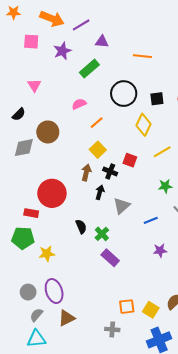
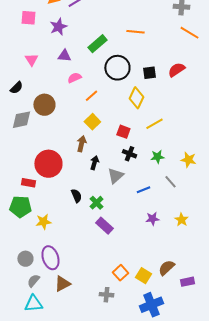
purple triangle: (102, 42) -> (64, 56), moved
green rectangle: (89, 69) -> (97, 44), moved
black cross: (110, 171) -> (129, 154), moved
orange square: (127, 307) -> (120, 273), turned -35

